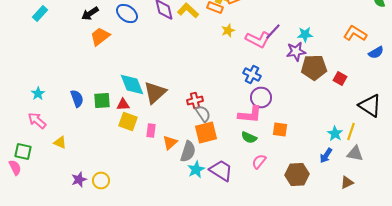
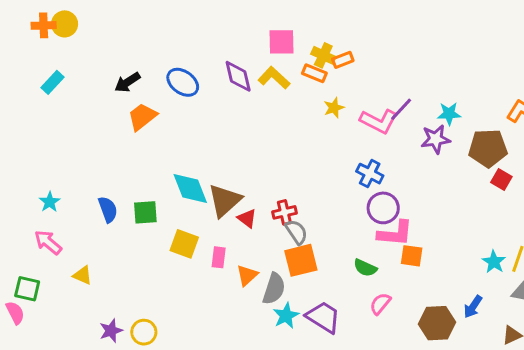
brown pentagon: (314, 68) -> (488, 148), moved
red triangle: (123, 104) -> (247, 218), moved, turned 40
pink L-shape: (250, 114) -> (395, 233), moved
blue arrow: (326, 156) -> (473, 307), moved

